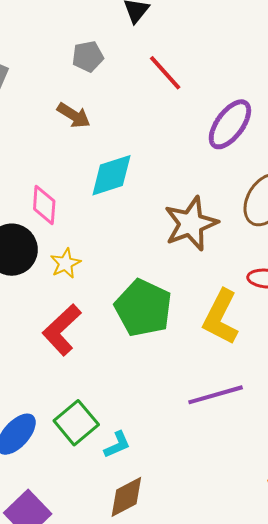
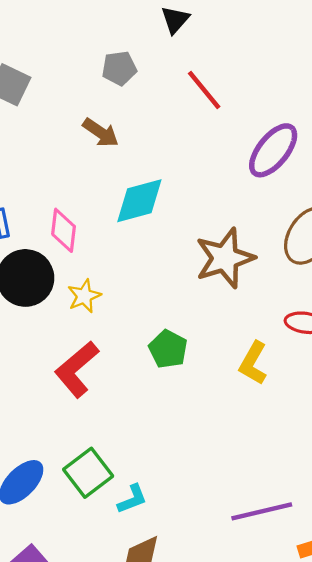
green pentagon: (143, 308) -> (168, 349), size x0.6
yellow L-shape: (221, 317) -> (253, 363), size x0.7
purple line: (216, 395) -> (262, 511), moved

